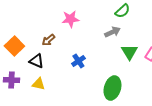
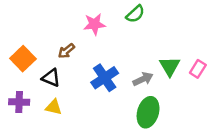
green semicircle: (122, 11) -> (135, 14), moved
gray arrow: (112, 32) -> (143, 79), moved
blue cross: (78, 61) -> (105, 78), size x1.5

